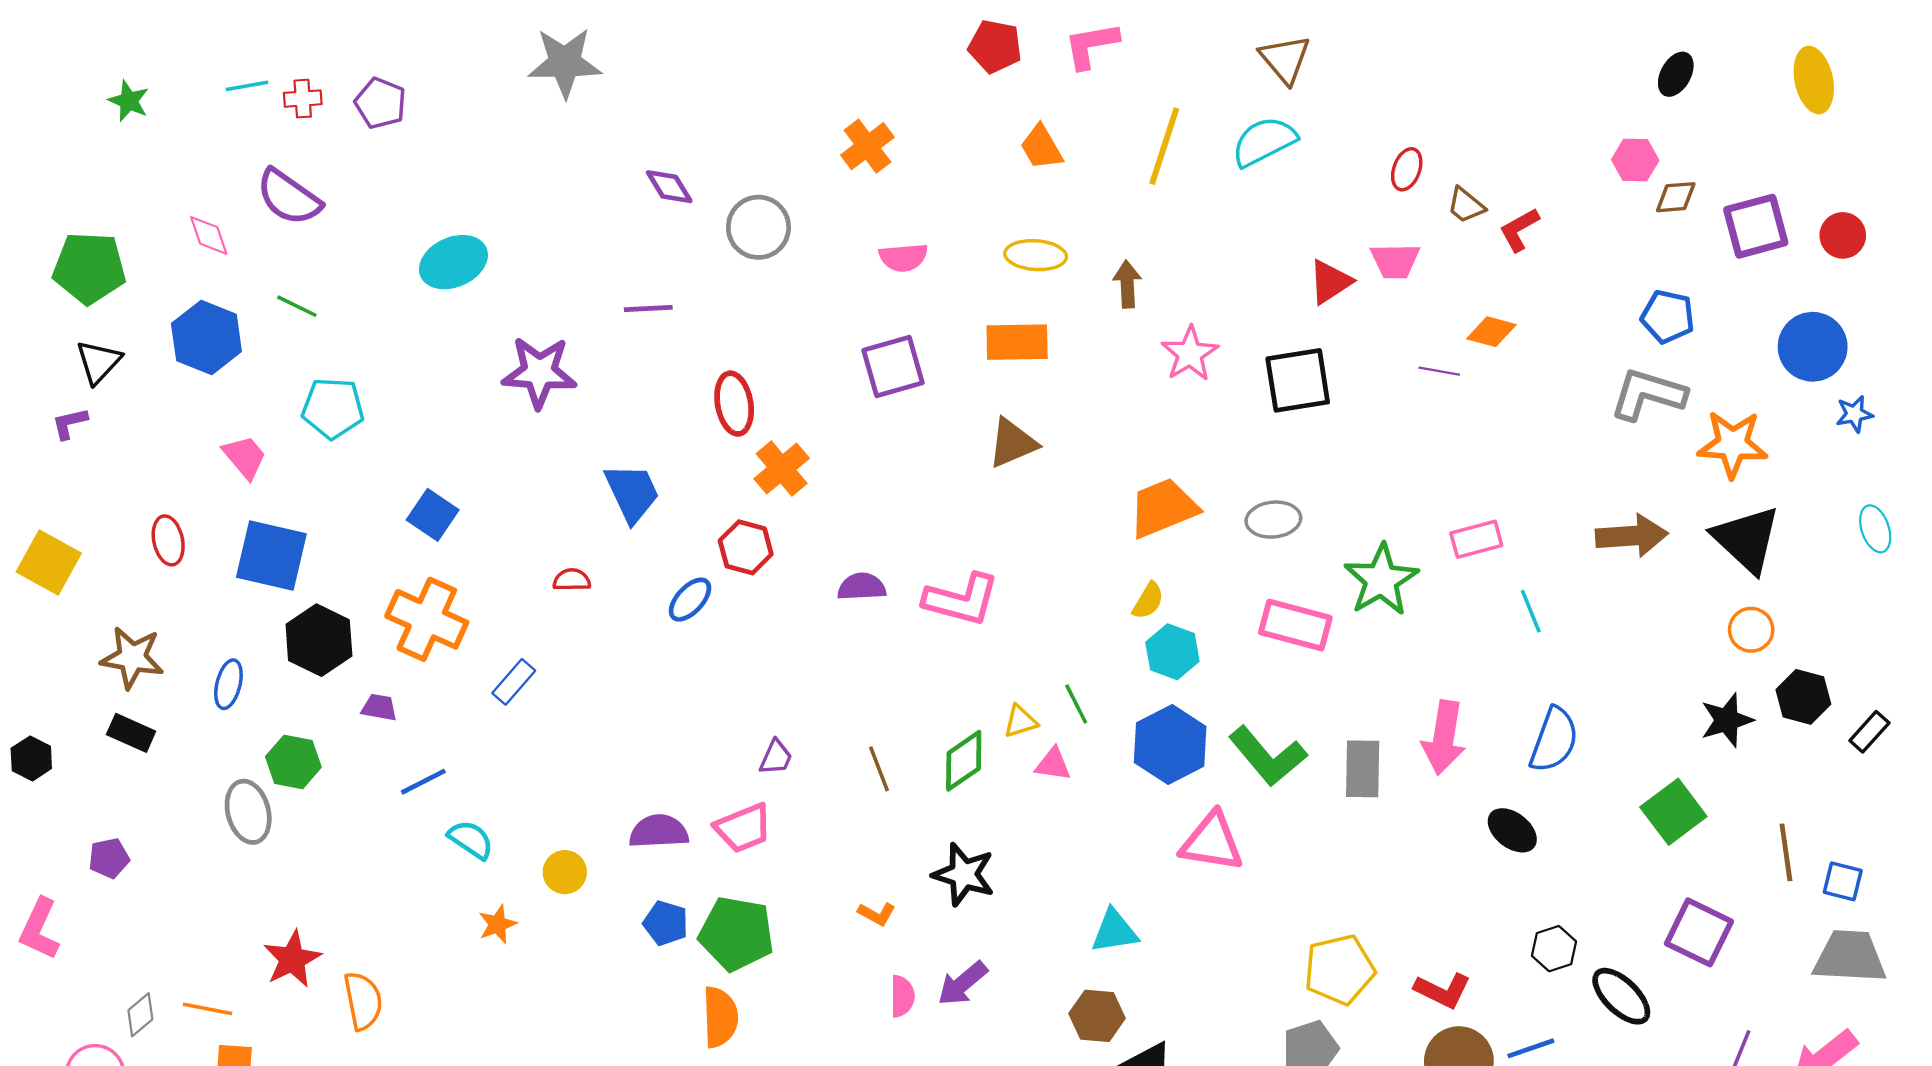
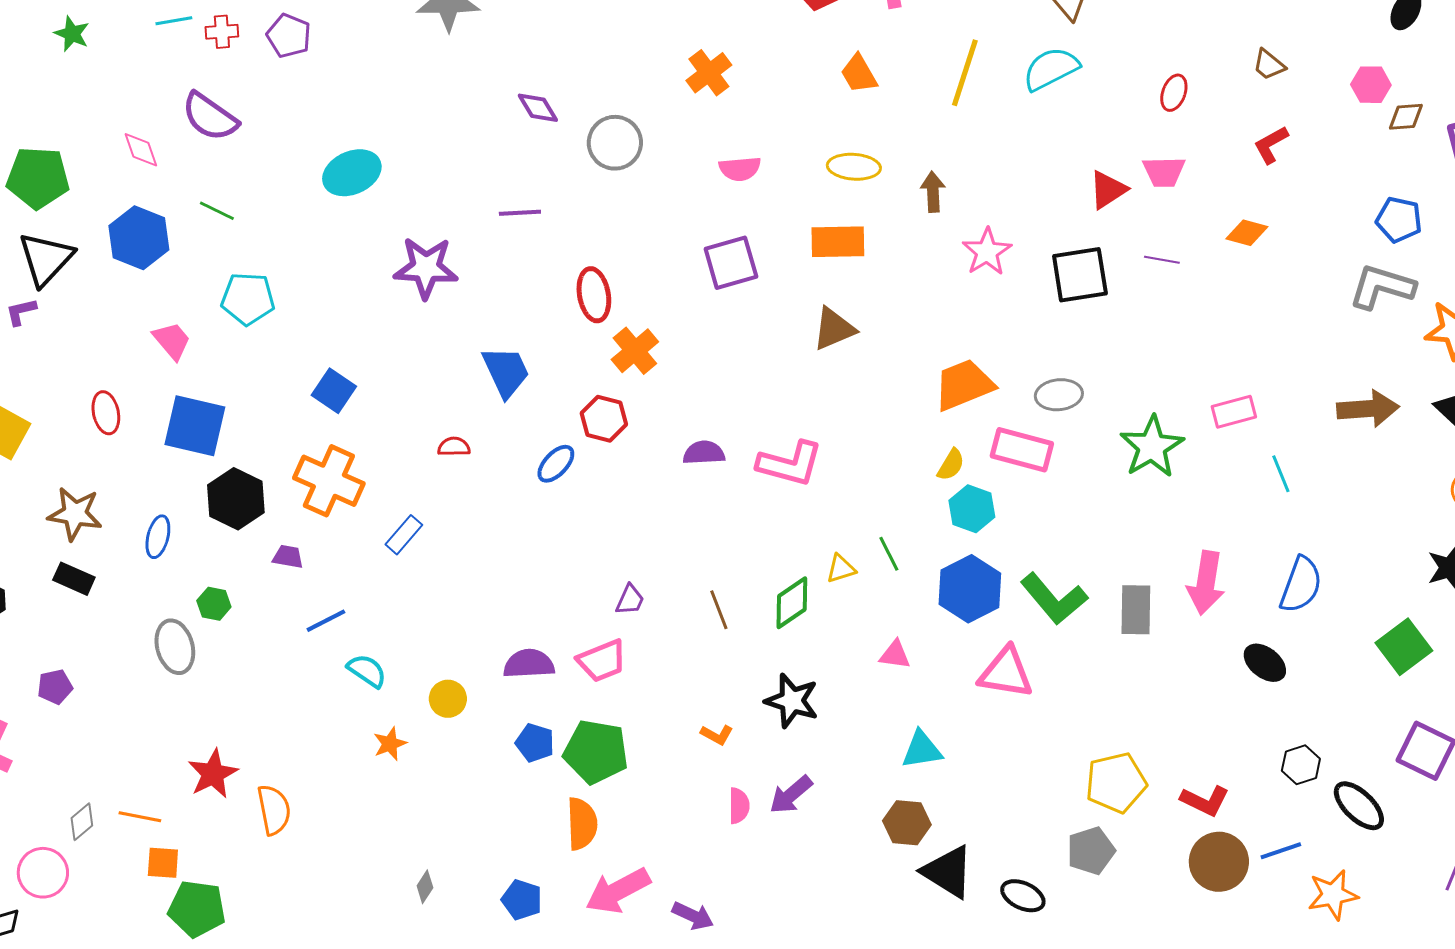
brown trapezoid: (1466, 205) -> (1269, 65), moved
black triangle: (99, 362) -> (46, 259), size x1.4
purple line: (1439, 371) -> (1162, 260), moved
pink rectangle: (1295, 625) -> (1022, 450), moved
green hexagon: (293, 762) -> (214, 604), size x0.7
pink triangle: (1053, 764) -> (895, 655), moved

